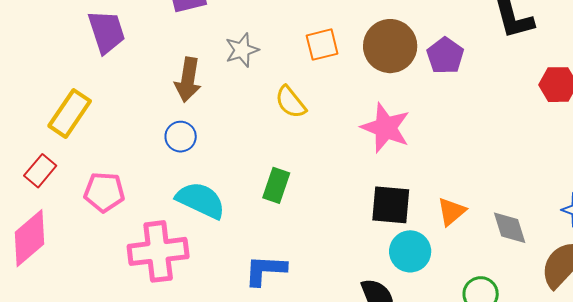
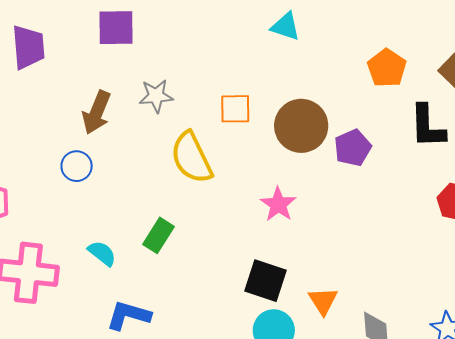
yellow semicircle: (291, 102) -> (191, 158), size x1.5
pink star: (386, 128) -> (278, 204), size x0.7
cyan semicircle: (201, 200) -> (102, 253), moved, size x0.6
orange triangle: (451, 212) -> (323, 301), turned -36

